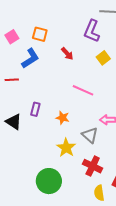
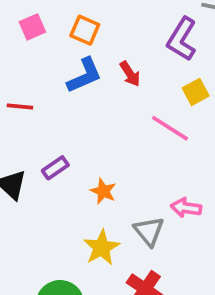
blue L-shape: (30, 58) -> (84, 75), moved
pink line: (83, 90) -> (170, 128), moved
purple rectangle: (35, 109) -> (55, 168), turned 32

